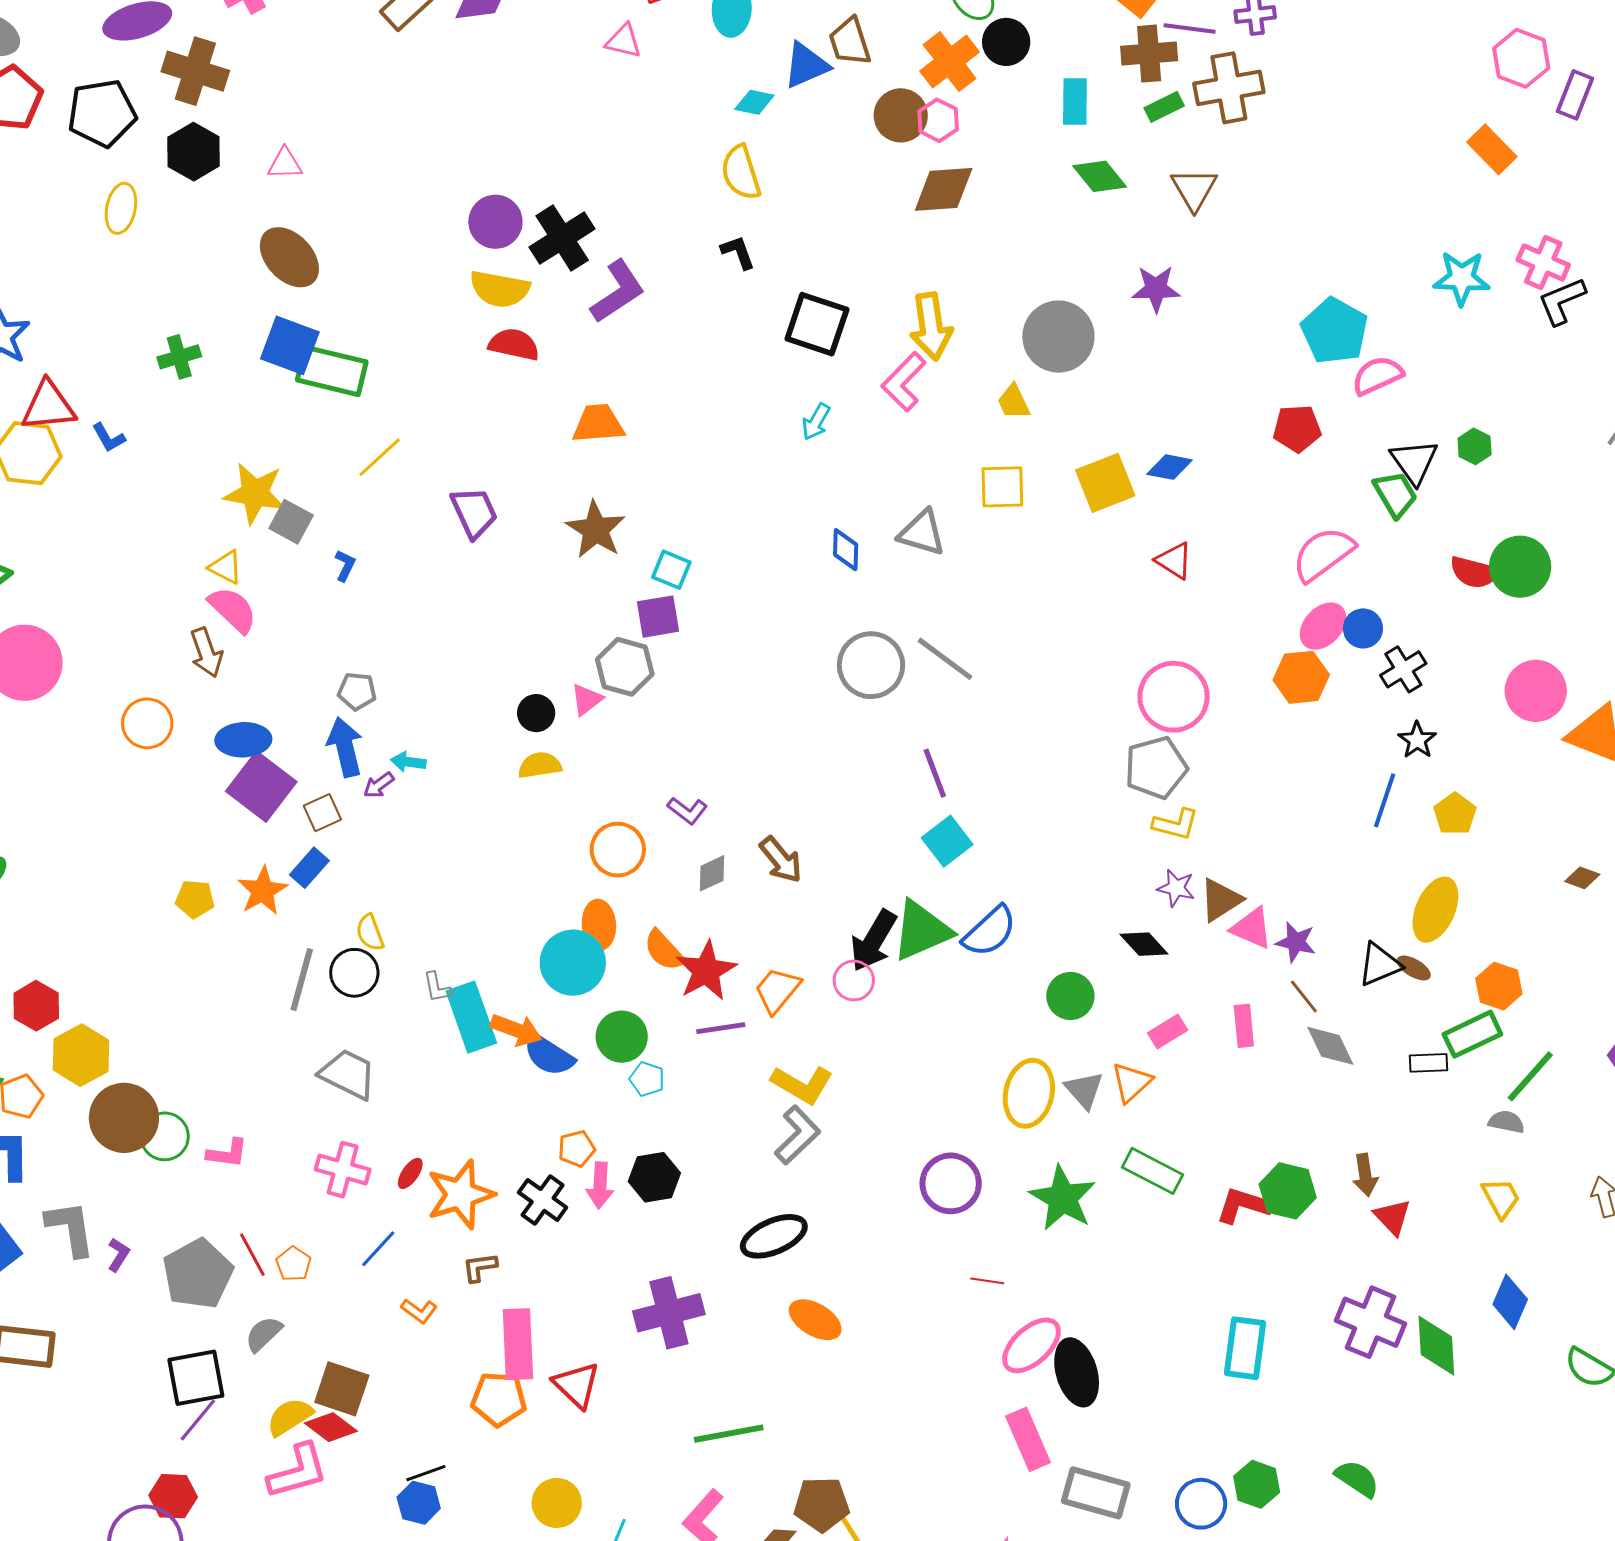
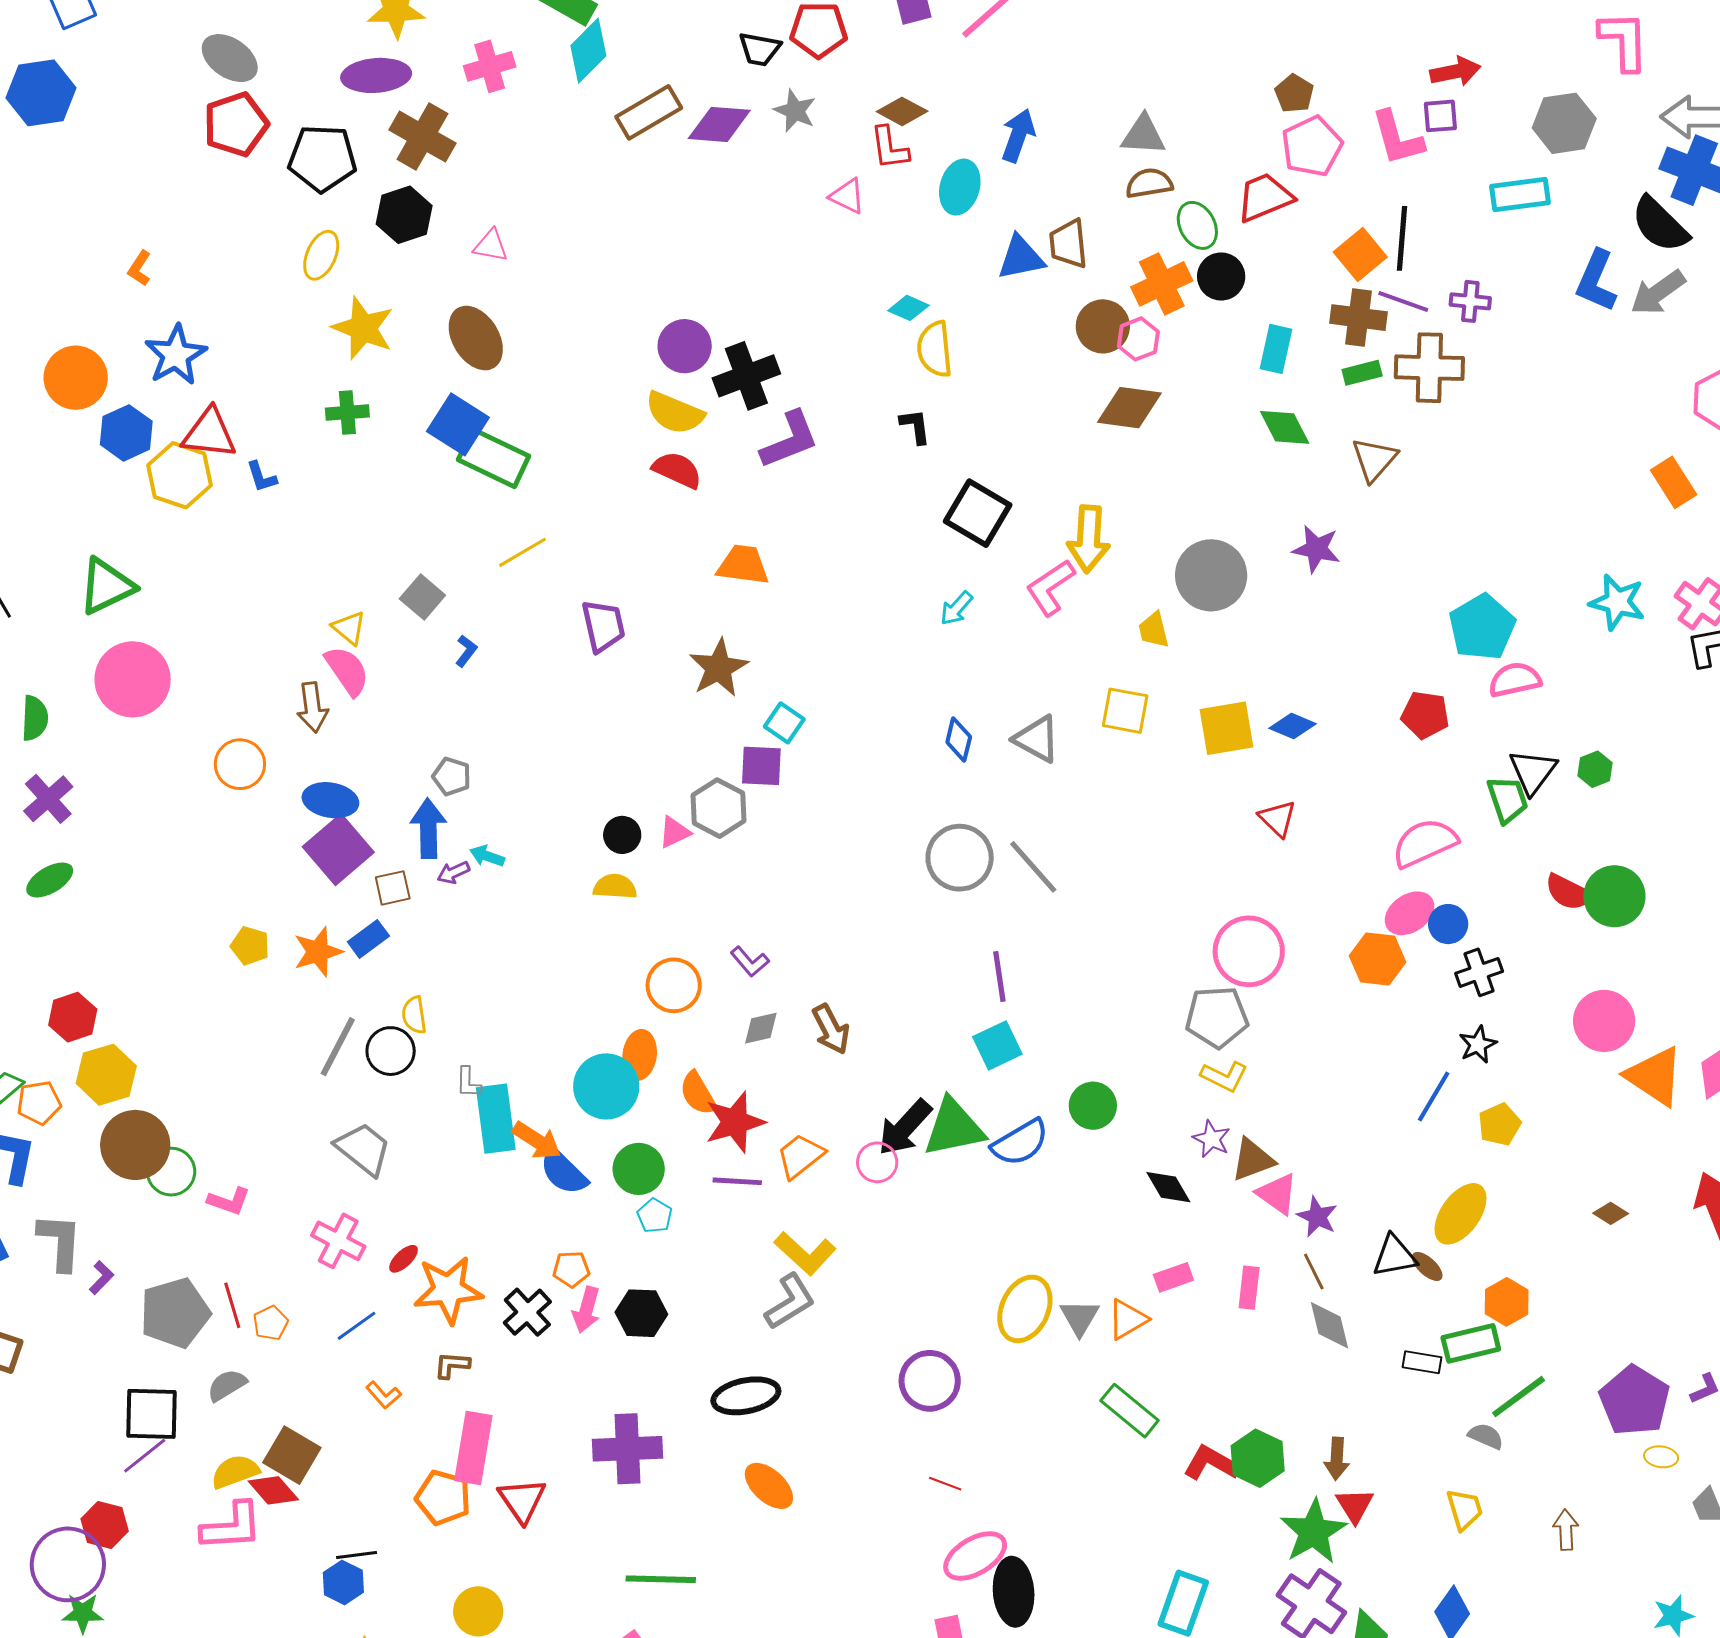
cyan diamond: (754, 102) -> (908, 308), moved
yellow star: (255, 493) -> (363, 328), moved
green circle: (1070, 996) -> (1093, 1106), moved
green star: (1063, 1198) -> (1313, 1532), moved

